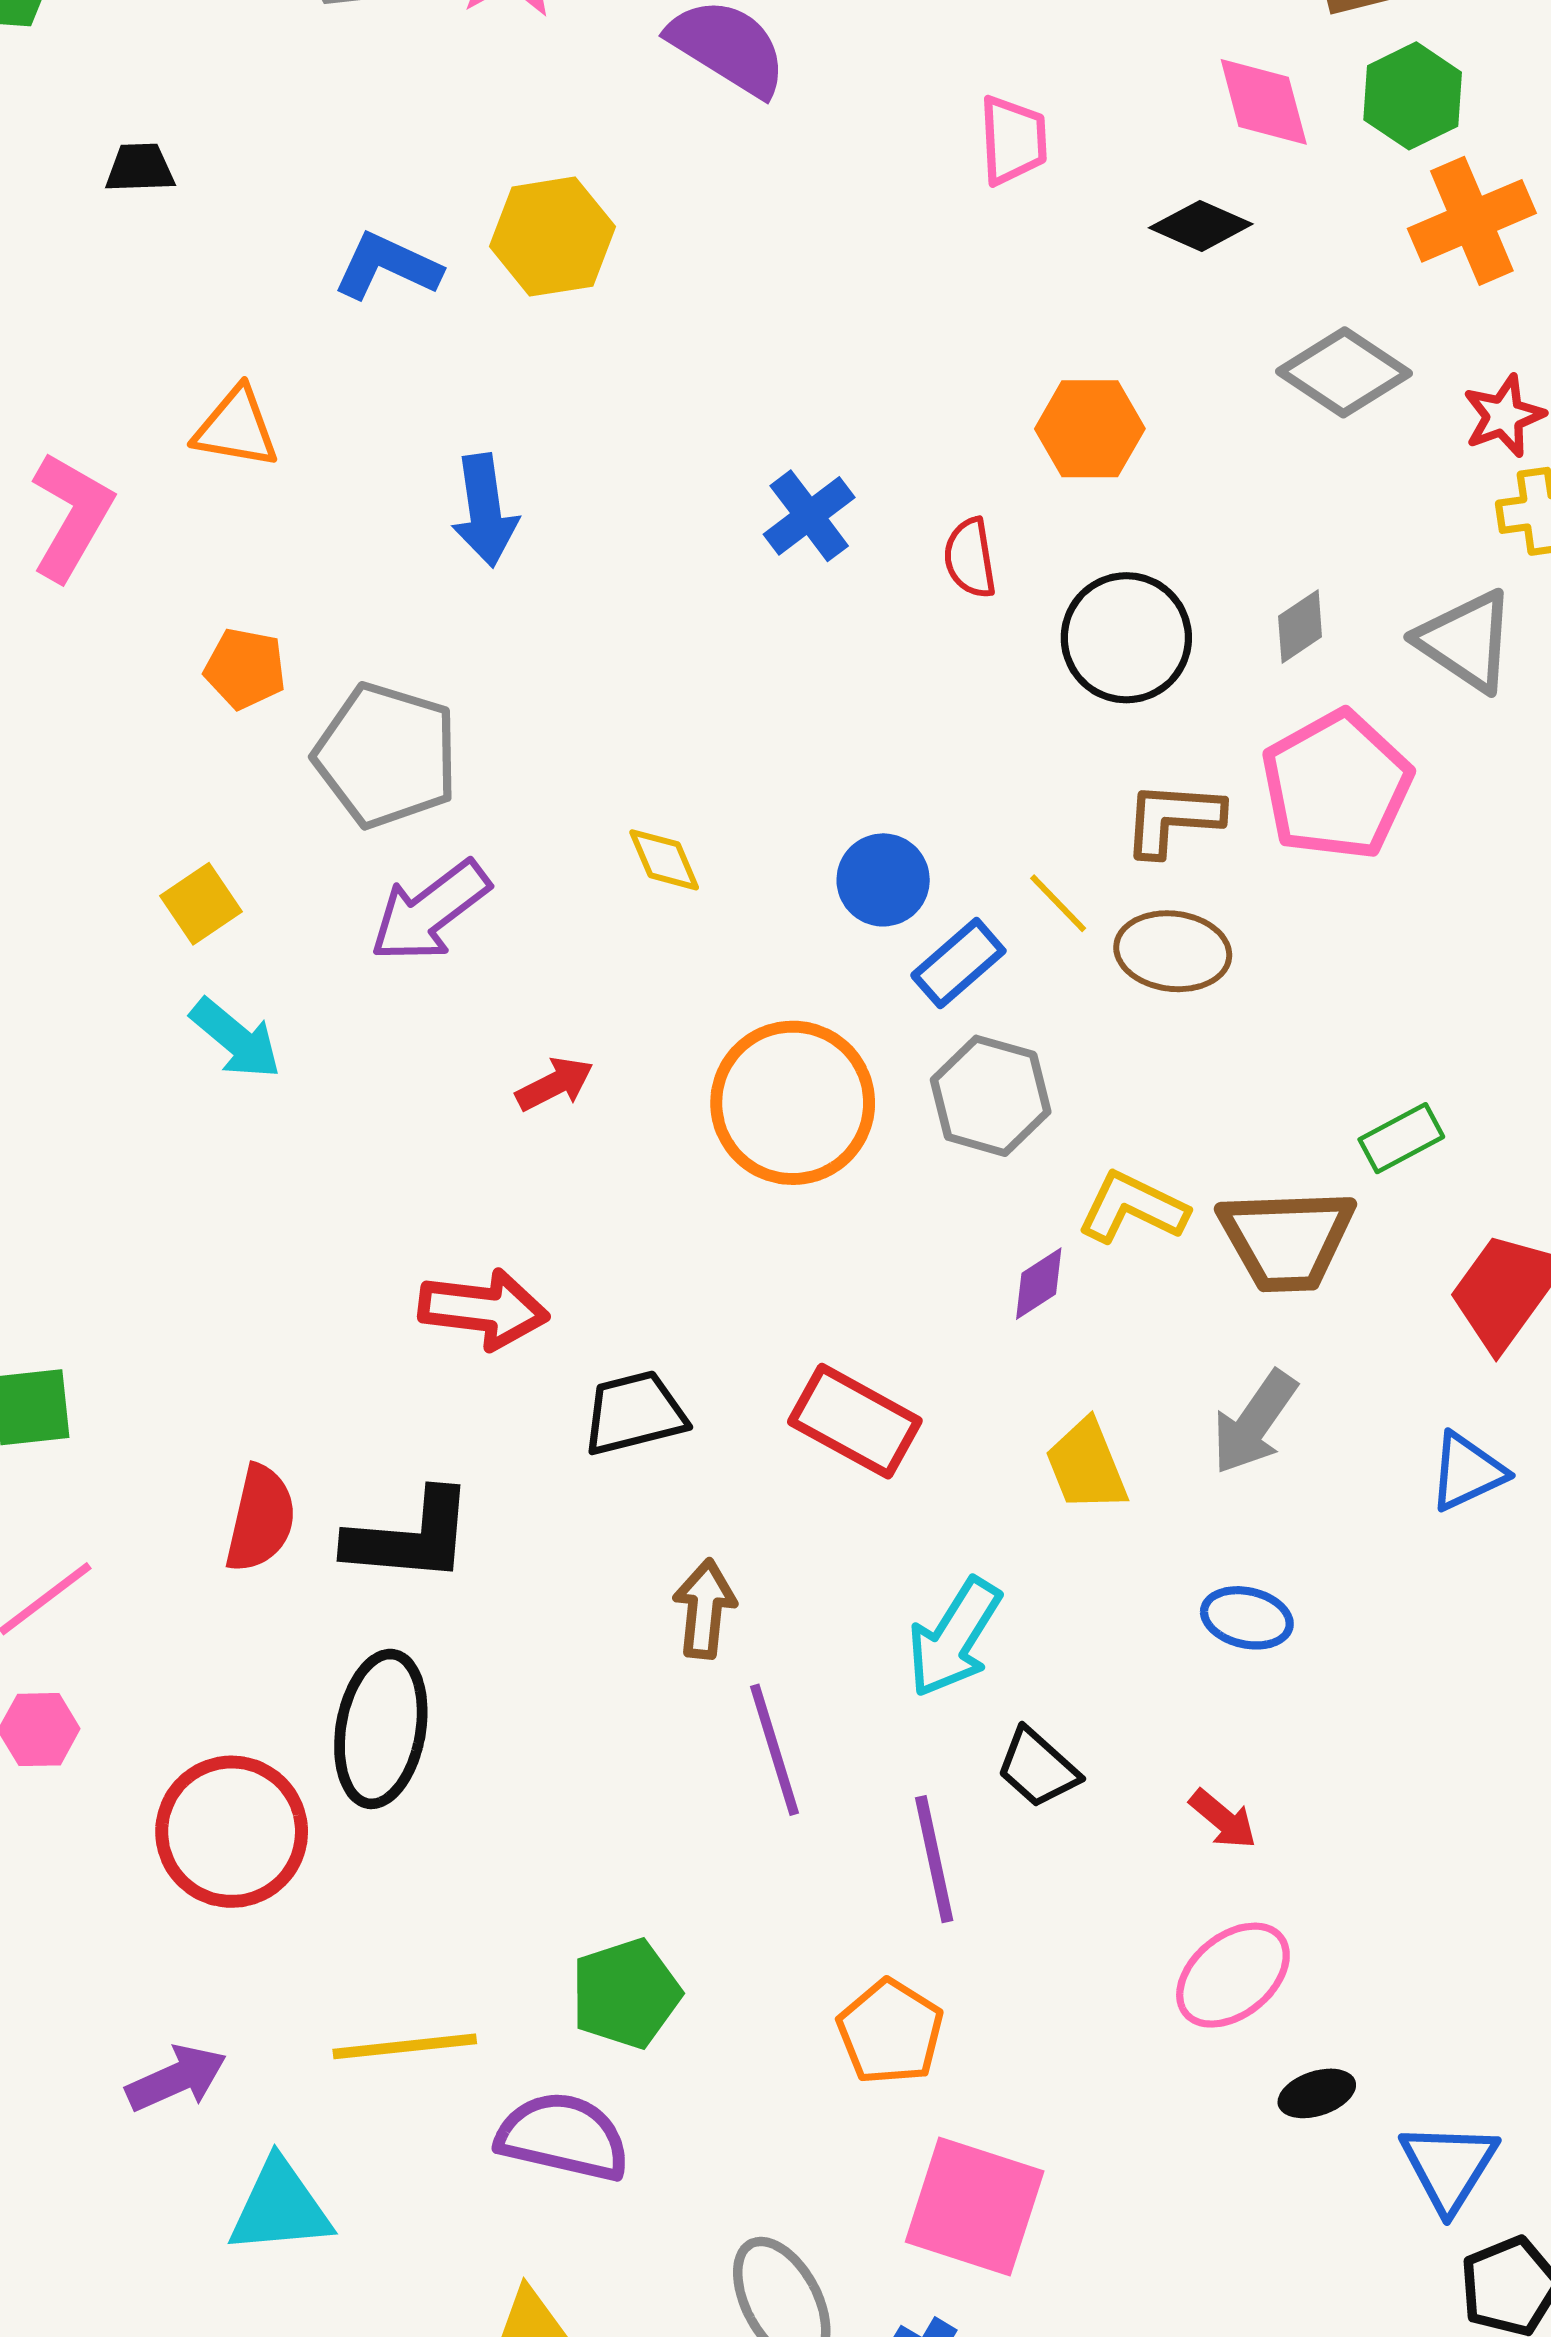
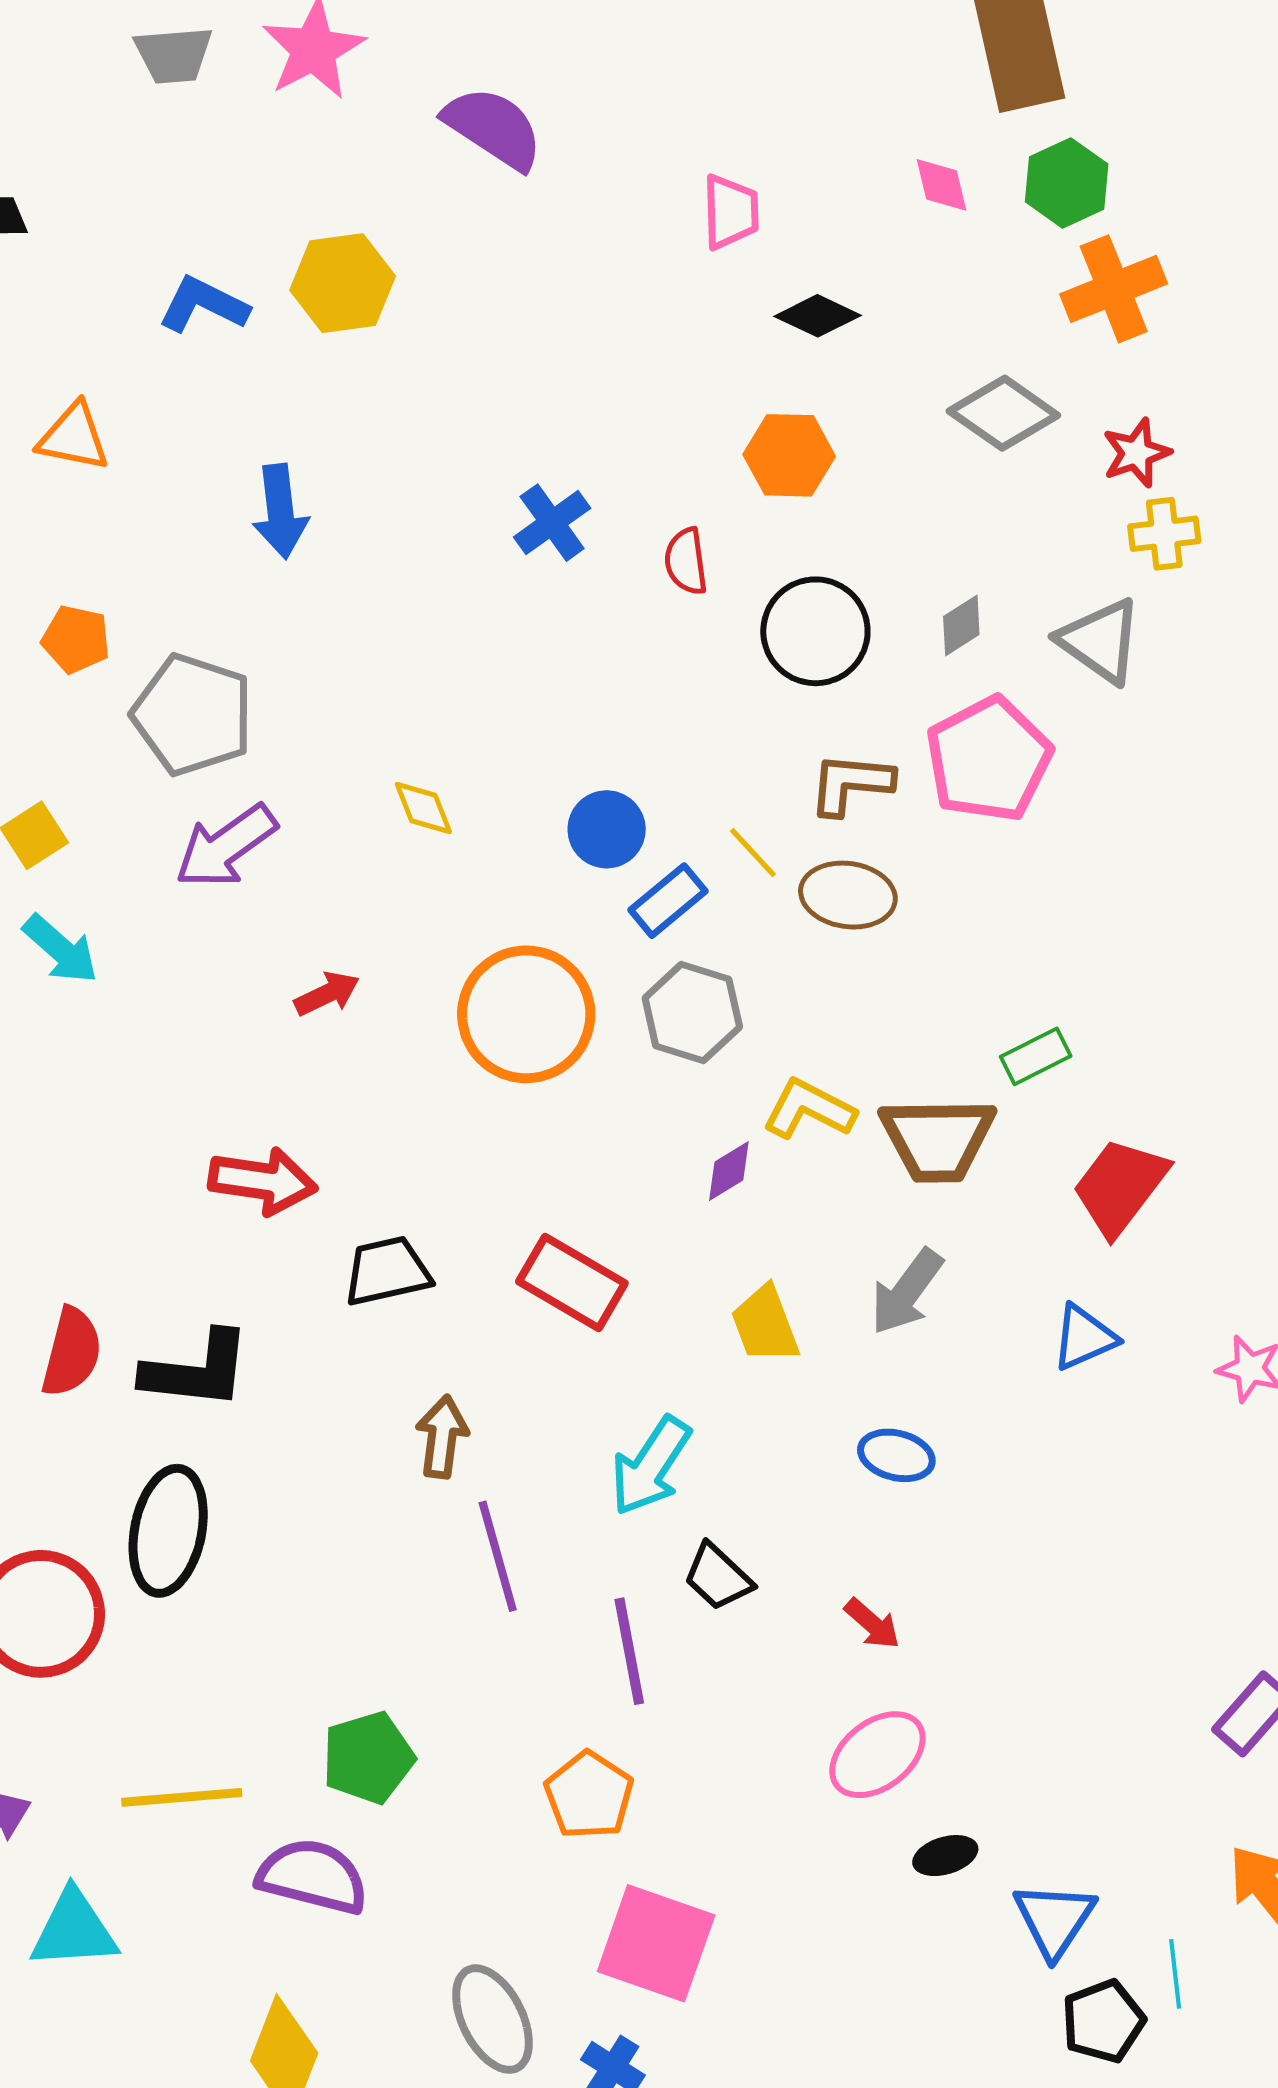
pink diamond: (1264, 102) -> (942, 185), size x0.7
black diamond: (1201, 226) -> (818, 316), moved

